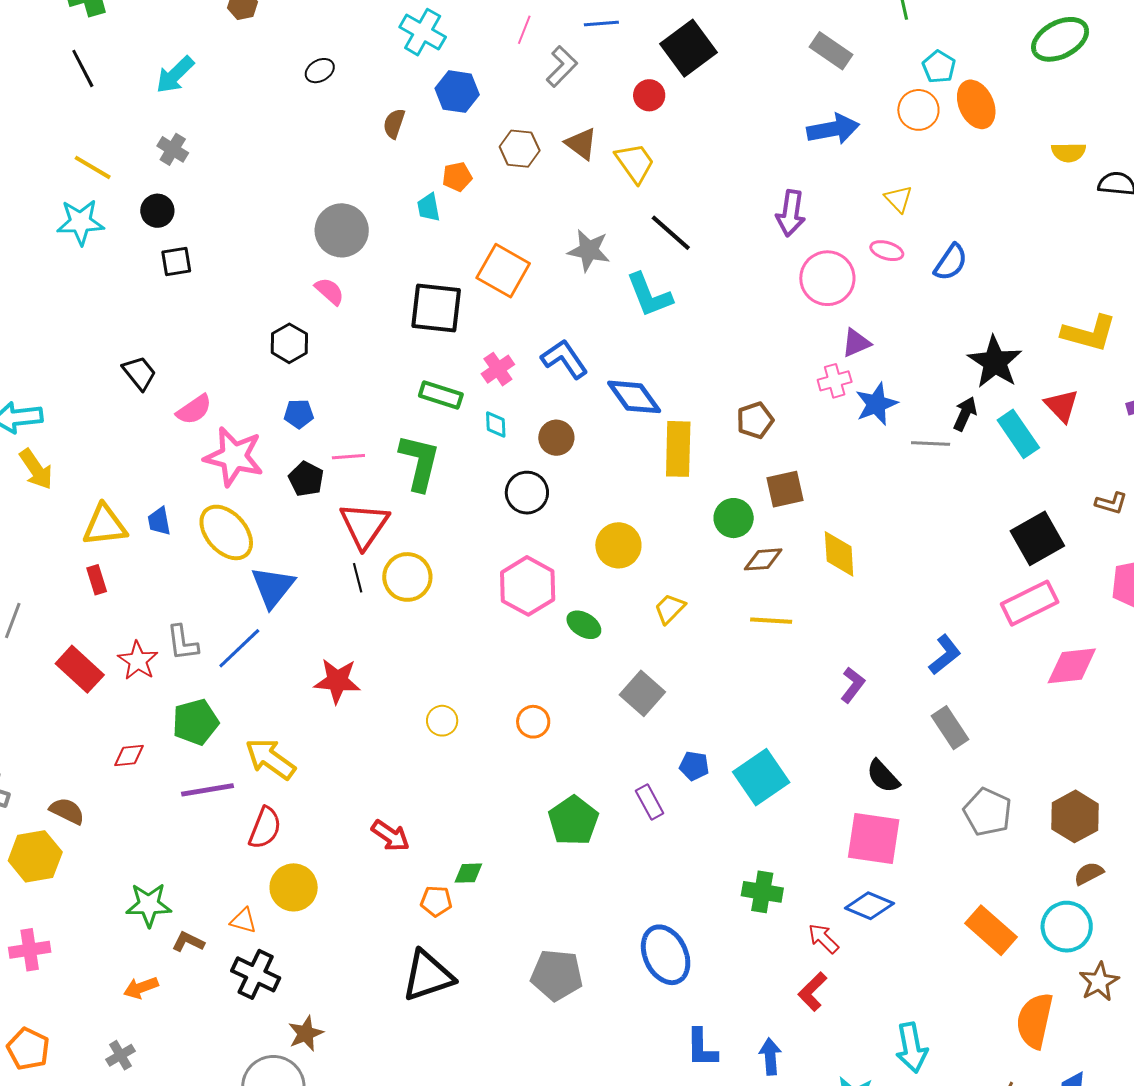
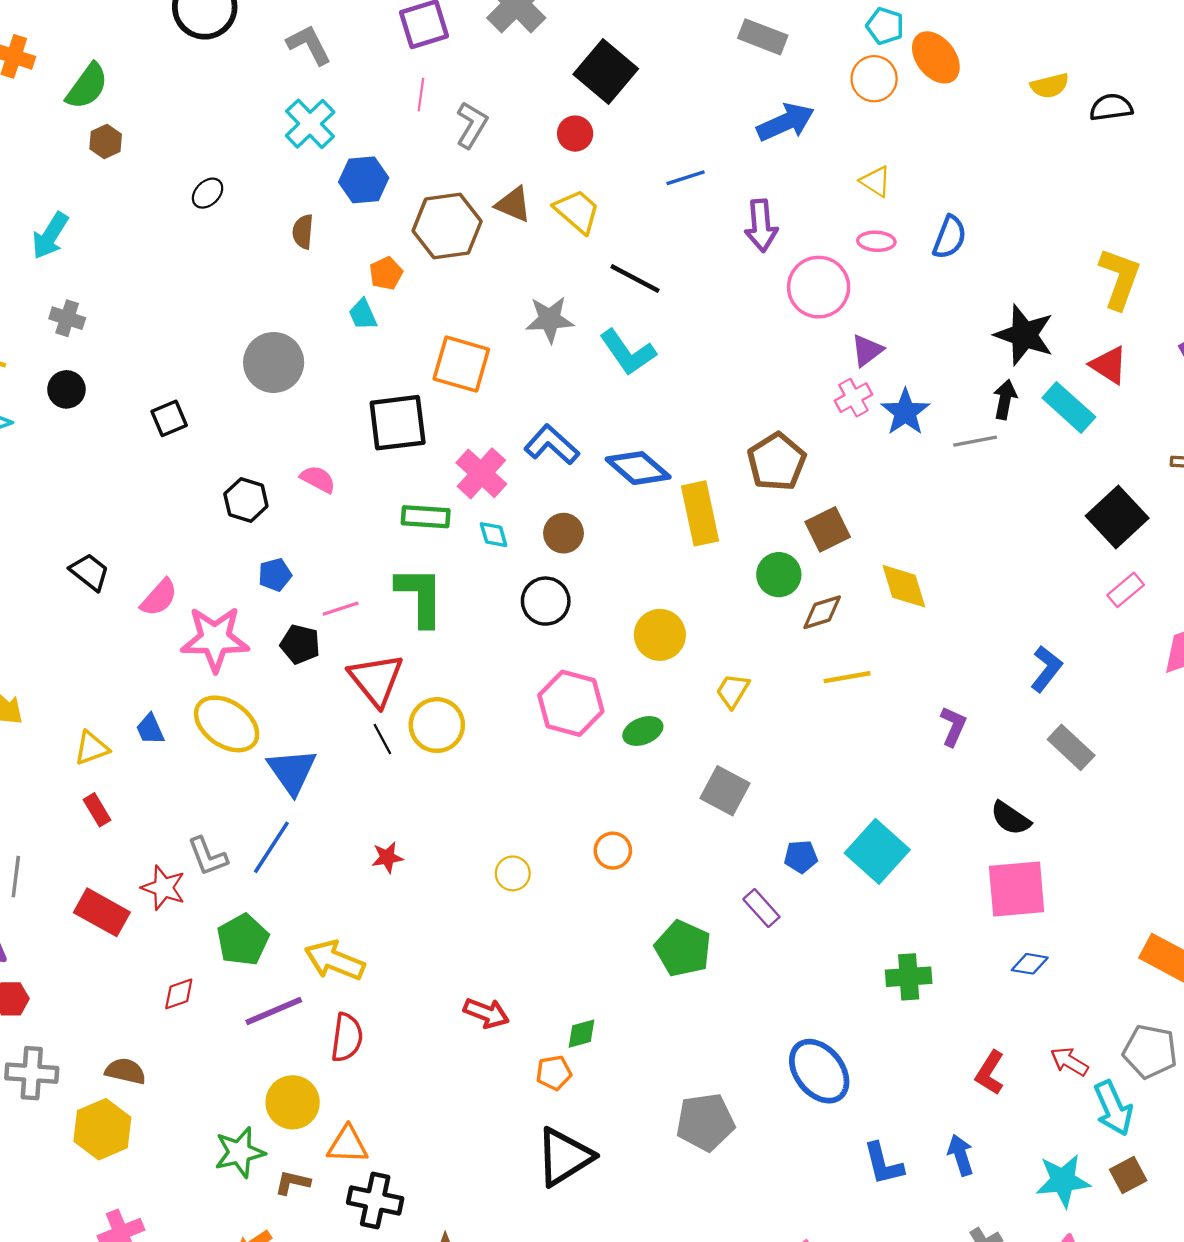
blue line: (601, 23) -> (686, 178), moved
cyan cross: (423, 32) -> (310, 124), turned 30
brown hexagon: (520, 149) -> (447, 226), size x1.5
black square: (176, 262) -> (169, 418), moved
pink semicircle: (329, 291) -> (318, 479), moved
yellow L-shape: (1089, 333) -> (1120, 278), turned -72
pink cross: (498, 369) -> (481, 473), size x1.4
brown pentagon: (755, 420) -> (777, 462), size x1.4
yellow triangle: (105, 525) -> (92, 748), size x0.7
pink rectangle: (1030, 603) -> (1126, 590), size x0.6
green ellipse: (584, 625) -> (643, 731), turned -40
red star: (337, 681) -> (387, 857), size x0.6
gray pentagon: (988, 812) -> (1150, 1051), moved
yellow circle: (294, 887) -> (293, 1102), moved
blue diamond: (869, 906) -> (1030, 964), size x0.7
orange triangle: (243, 921) -> (348, 1145), size x1.4
red arrow: (823, 939) -> (1069, 1062), moved

